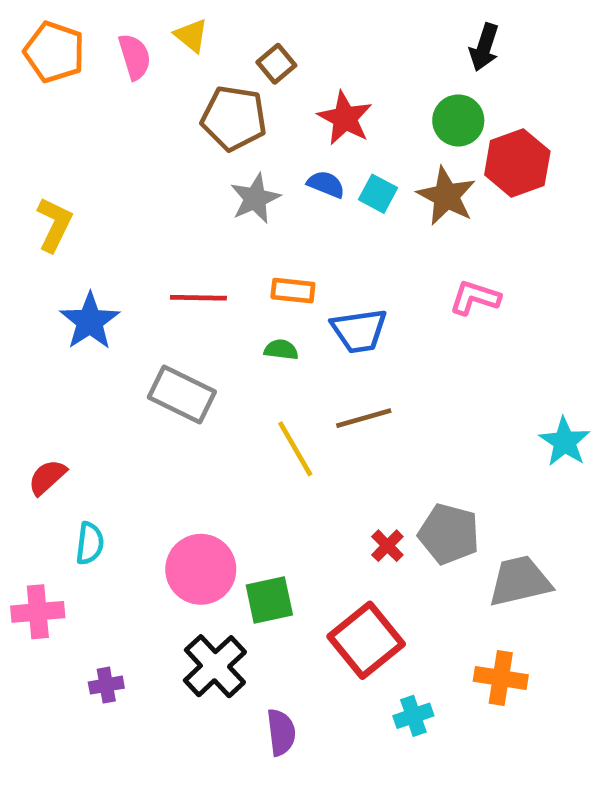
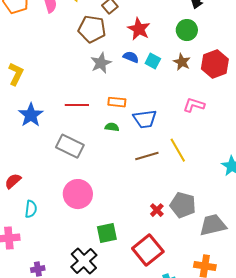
red hexagon: (517, 163) -> (215, 64), moved
brown star: (446, 196) -> (182, 62), size x0.7
yellow line: (295, 449) -> (178, 150), moved
pink circle: (201, 569) -> (78, 194), moved

